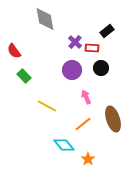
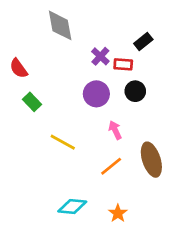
cyan diamond: (64, 145) -> (72, 207), moved, turned -45

